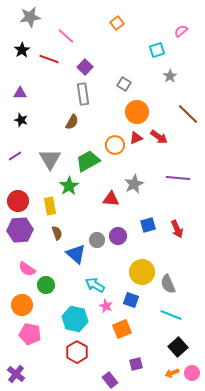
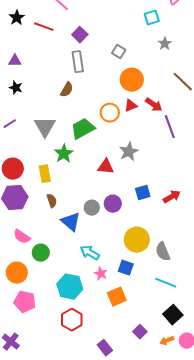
purple line: (178, 178) -> (170, 127), moved, turned 65
red arrow: (177, 229) -> (172, 197), turned -96
purple square: (136, 364) -> (140, 332), moved, turned -32

